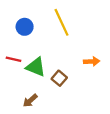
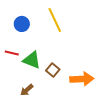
orange arrow: (92, 61) -> (82, 79), moved, size x1.6

